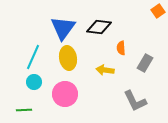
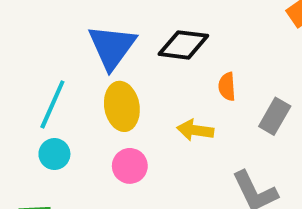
pink circle: (65, 94) -> (130, 166), moved, size x0.7

